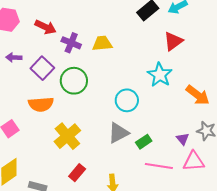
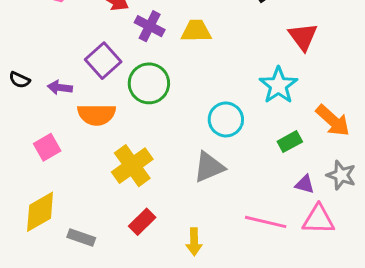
red triangle: (173, 41) -> (303, 37), turned -35
purple arrow: (14, 57) -> (60, 88), moved
purple triangle: (183, 139) -> (305, 184), turned -40
green rectangle: (144, 142) -> (290, 142), moved

